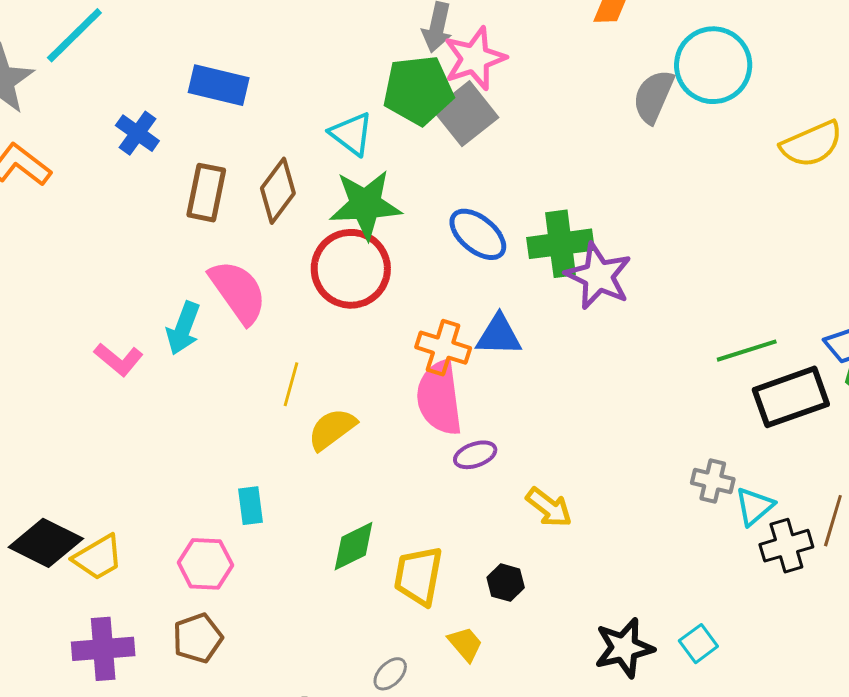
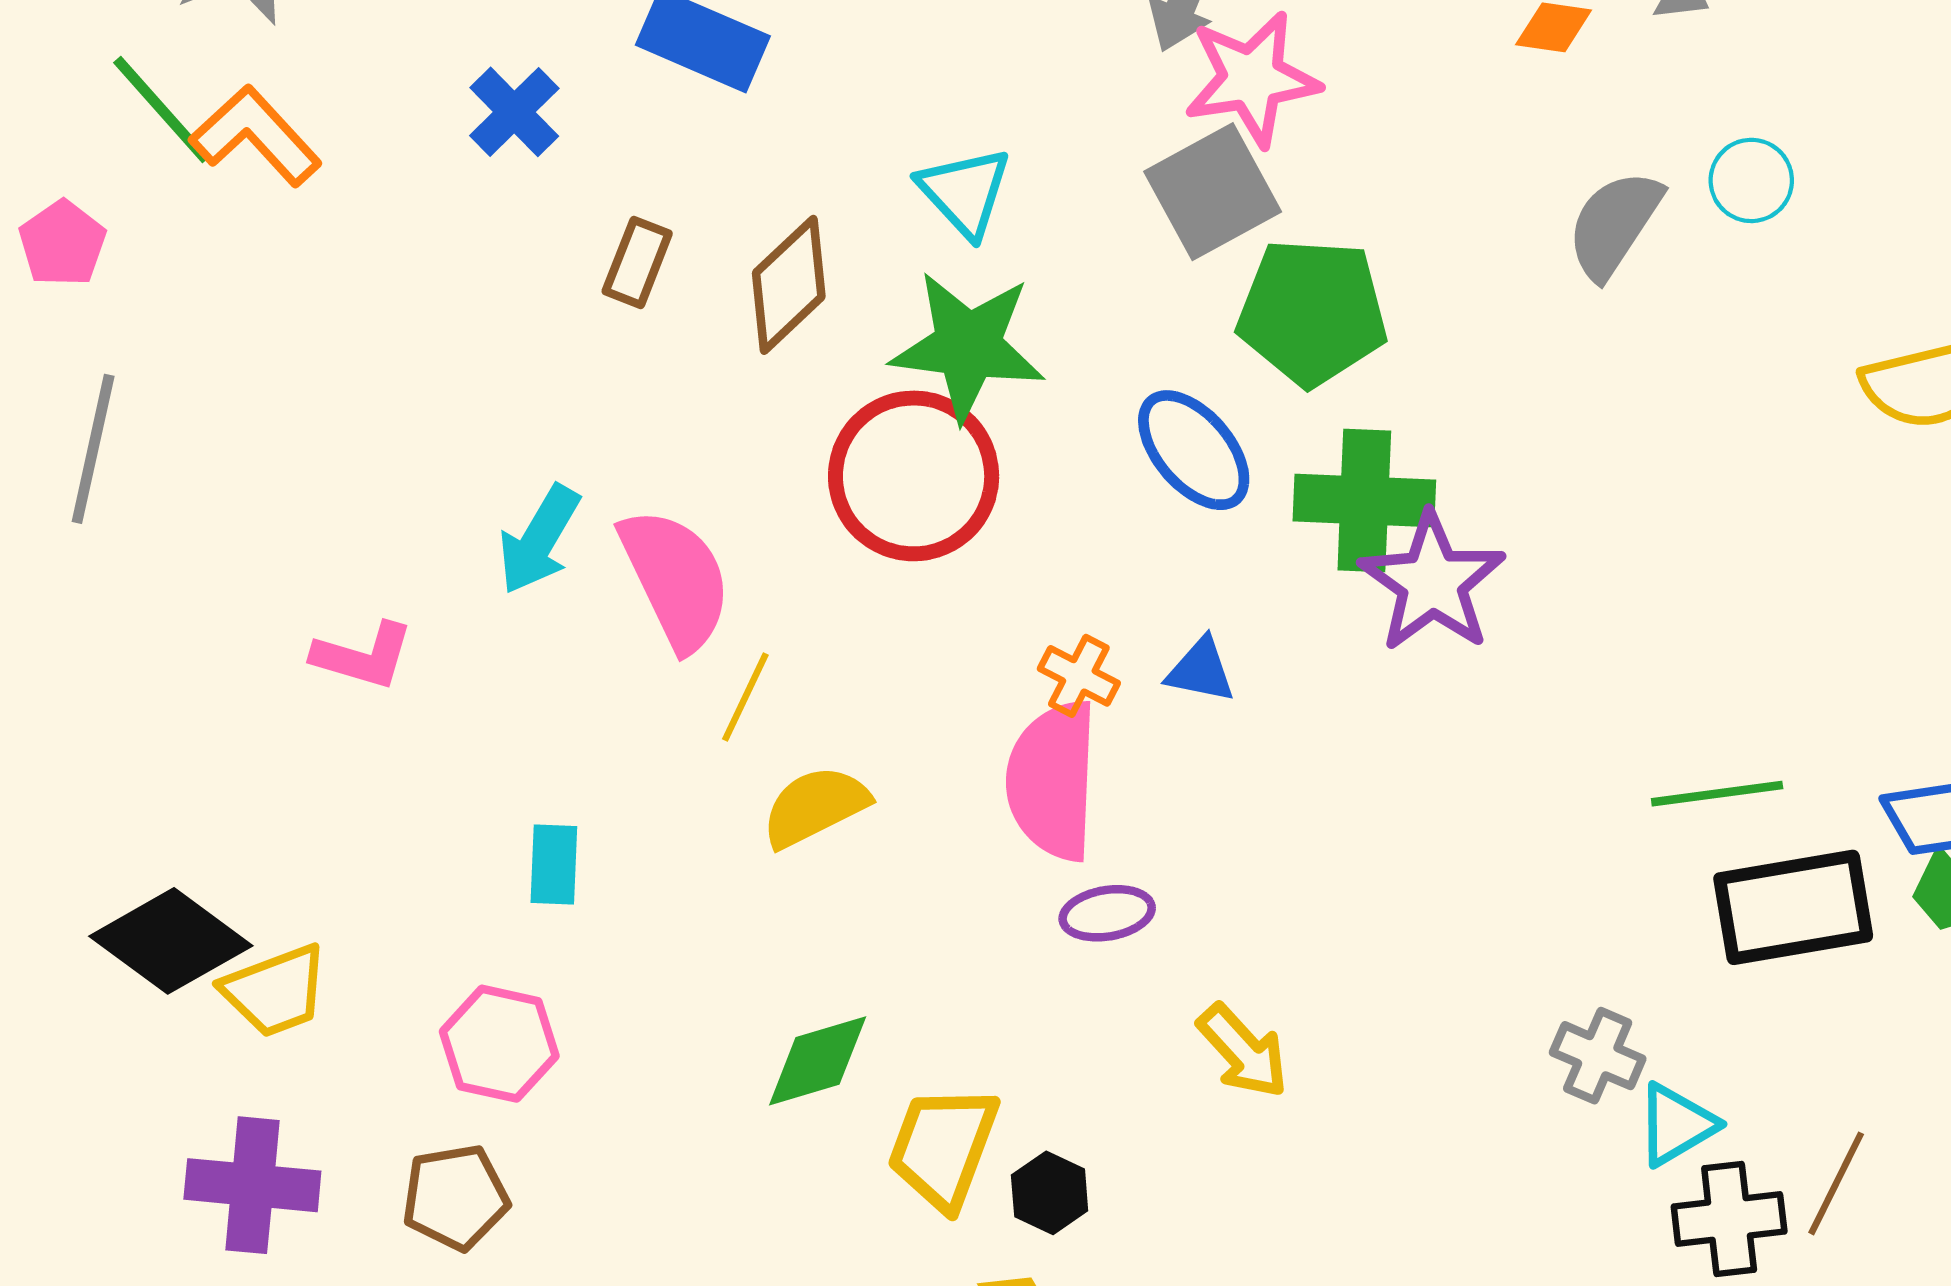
cyan circle: (713, 65) -> (1751, 180), size x0.5
green pentagon: (418, 90) -> (1312, 312), moved
brown rectangle: (206, 193) -> (637, 262), size x0.7
pink semicircle: (238, 292) -> (676, 579), moved
blue triangle: (499, 335) -> (1201, 670), size x0.7
orange cross: (443, 348) -> (1079, 676), size x0.7
pink L-shape: (119, 359) -> (363, 656), moved, turned -33
cyan rectangle: (250, 506) -> (554, 865), moved
black hexagon: (506, 583) -> (1050, 1193), moved

